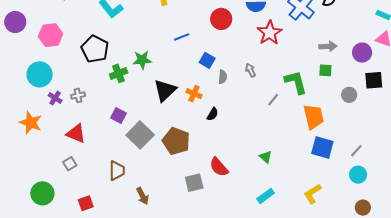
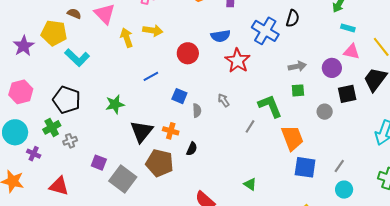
green cross: (119, 73) -> (52, 127), moved
gray cross: (78, 95) -> (70, 141), moved
brown pentagon: (176, 141) -> (160, 163), moved

